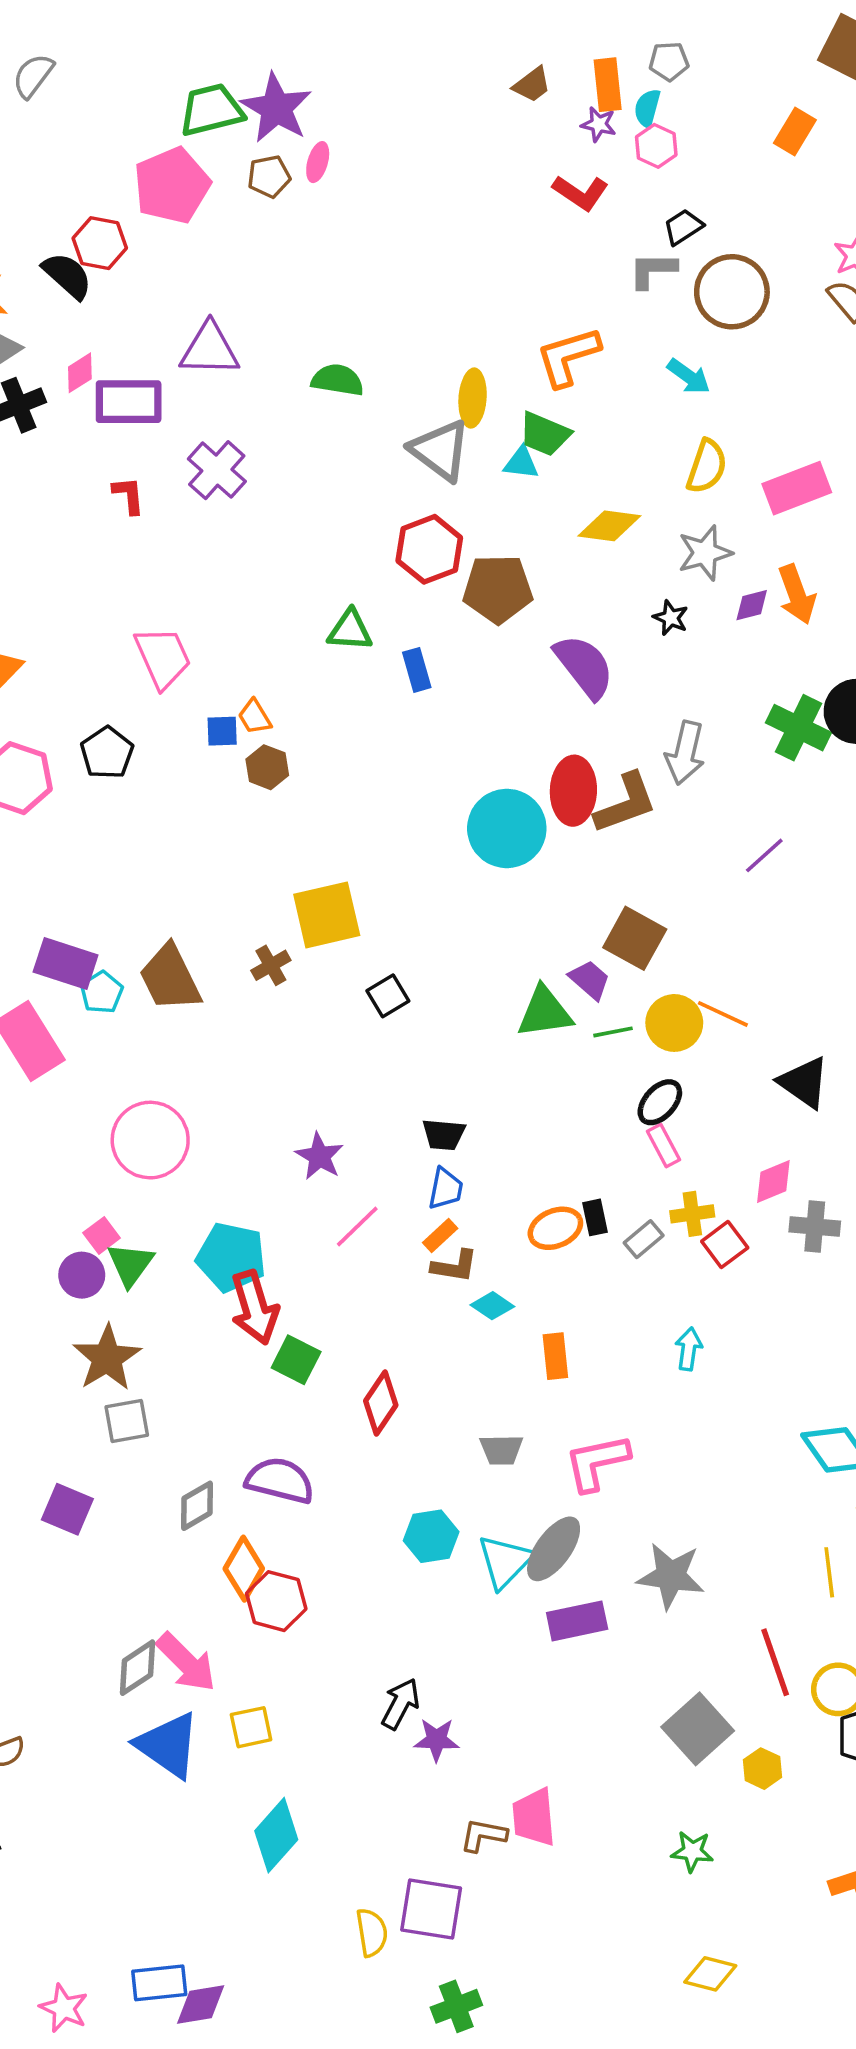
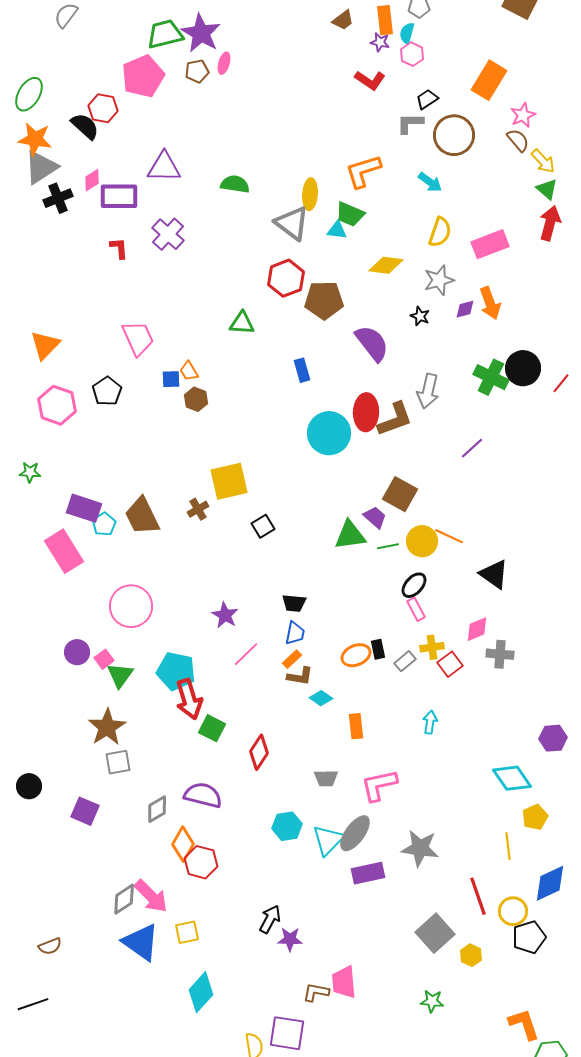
orange rectangle: (795, 131) -> (489, 80), moved, size x1.5
blue rectangle: (417, 670) -> (302, 370), moved
purple circle: (82, 1275) -> (77, 652), moved

